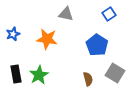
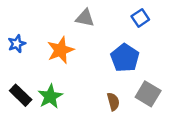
orange star: (47, 39) -> (60, 50), turned -30
black rectangle: (16, 74) -> (21, 95), turned -36

